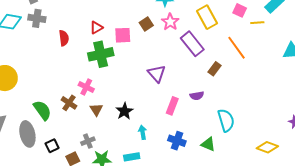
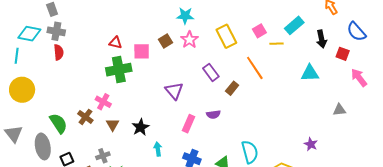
pink square: (240, 10) -> (259, 31), turned 32
red triangle: (96, 27) -> (115, 43), turned 40
red semicircle: (64, 38) -> (59, 52), moved
purple rectangle: (192, 44) -> (211, 72), moved, size x0.7
cyan semicircle: (226, 120) -> (250, 152), moved

